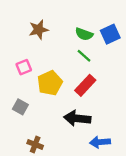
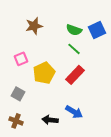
black arrow: (77, 118) -> (50, 120), moved, size x0.7
blue arrow: (100, 142) -> (74, 112), moved, turned -144
brown cross: (35, 144) -> (16, 121), moved

